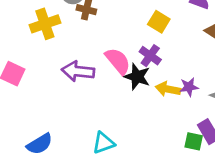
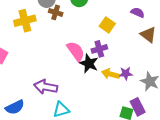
purple cross: (150, 56) -> (99, 49), turned 35
purple arrow: (78, 71) -> (46, 87), moved

